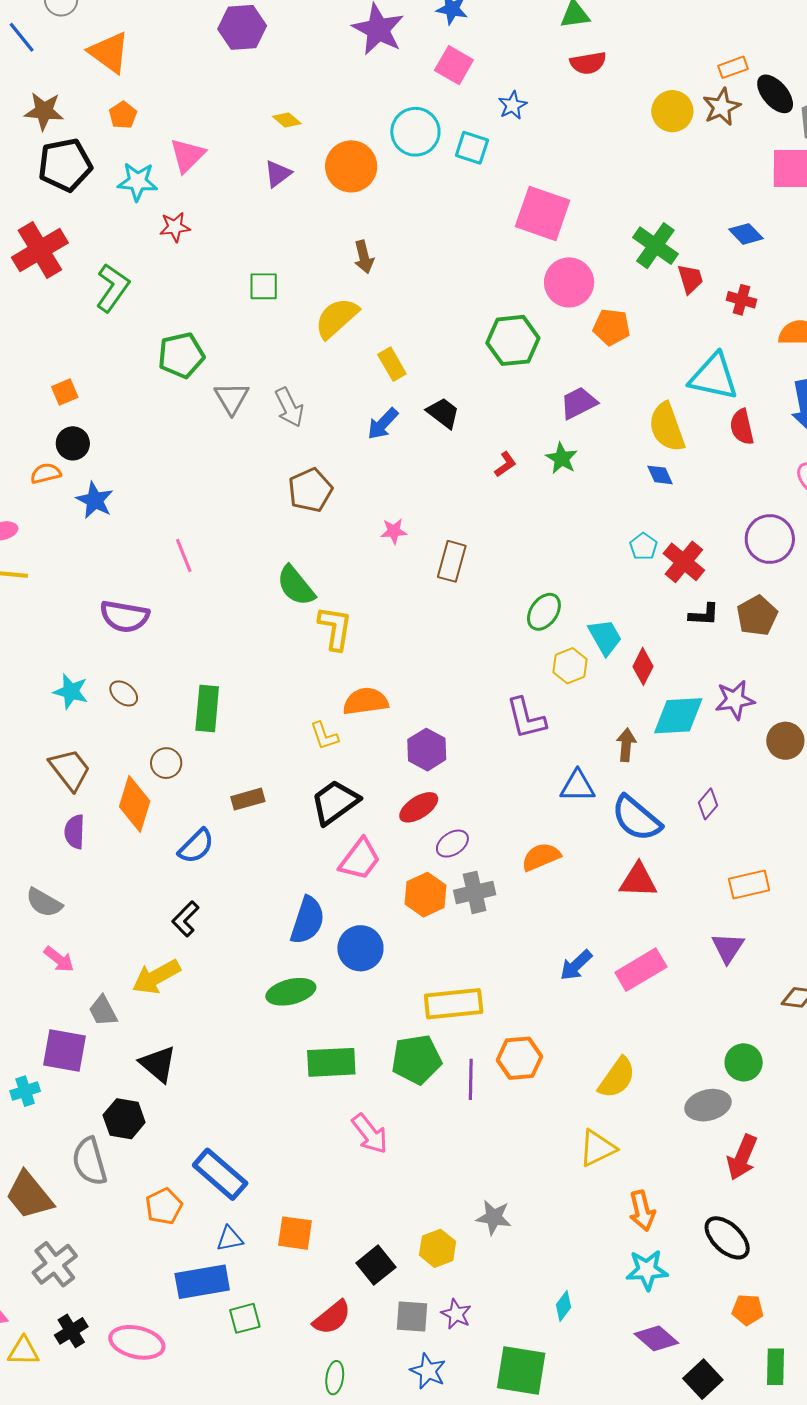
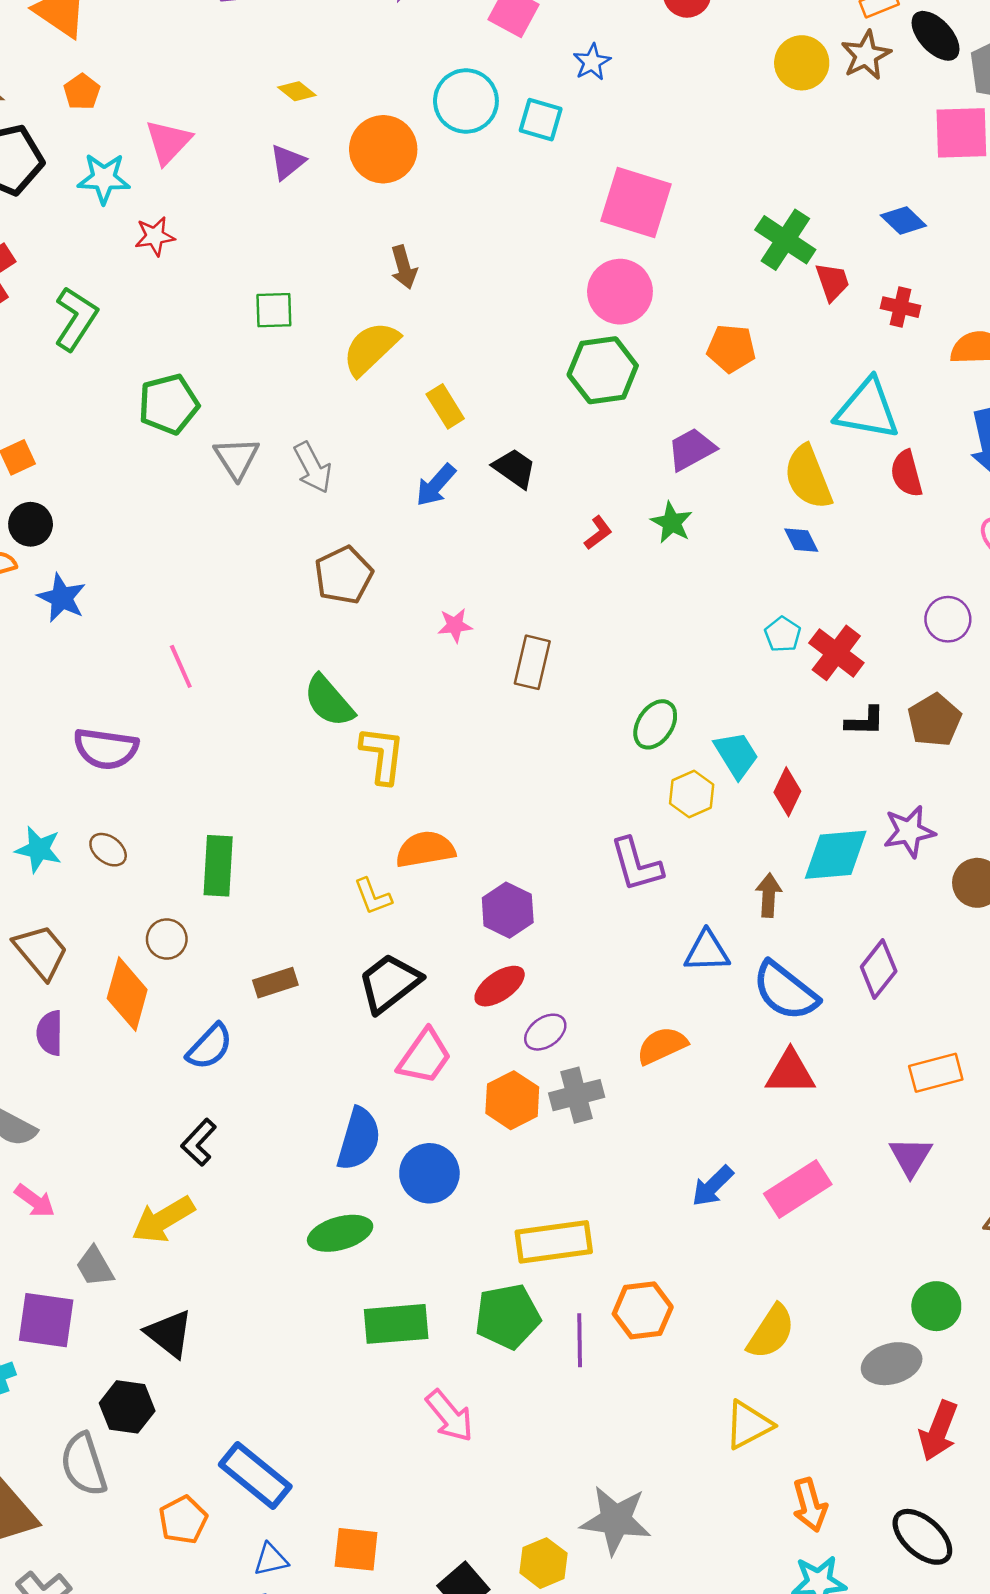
pink circle: (569, 282) -> (620, 292), moved
purple circle: (770, 539) -> (948, 619), size x0.7
purple diamond: (708, 804) -> (879, 969), size x1.4
gray star: (494, 1217) -> (616, 1520), size x1.5

